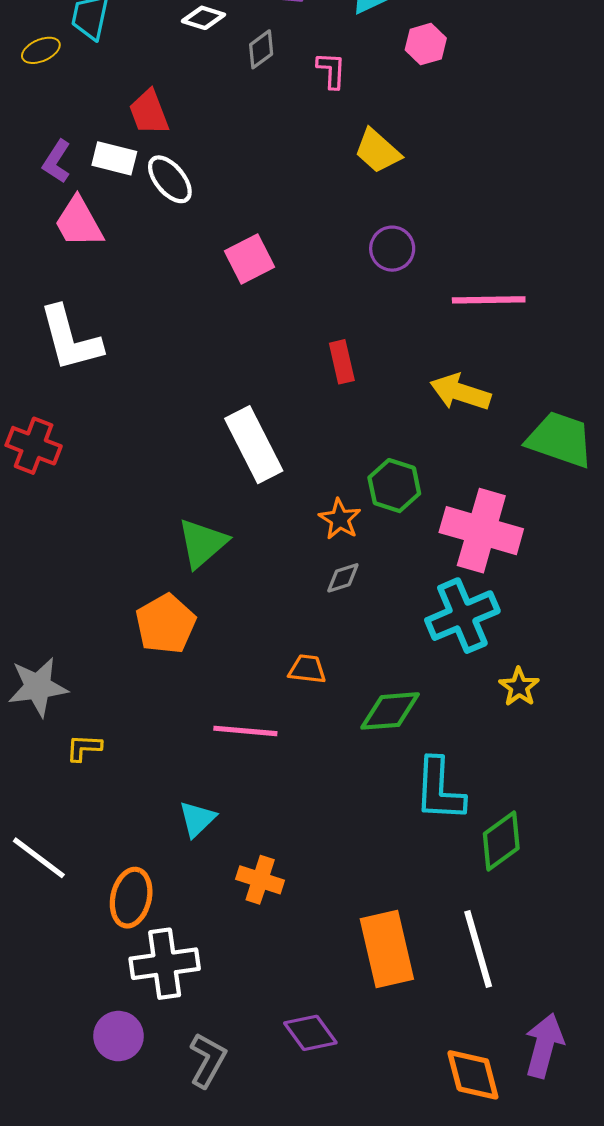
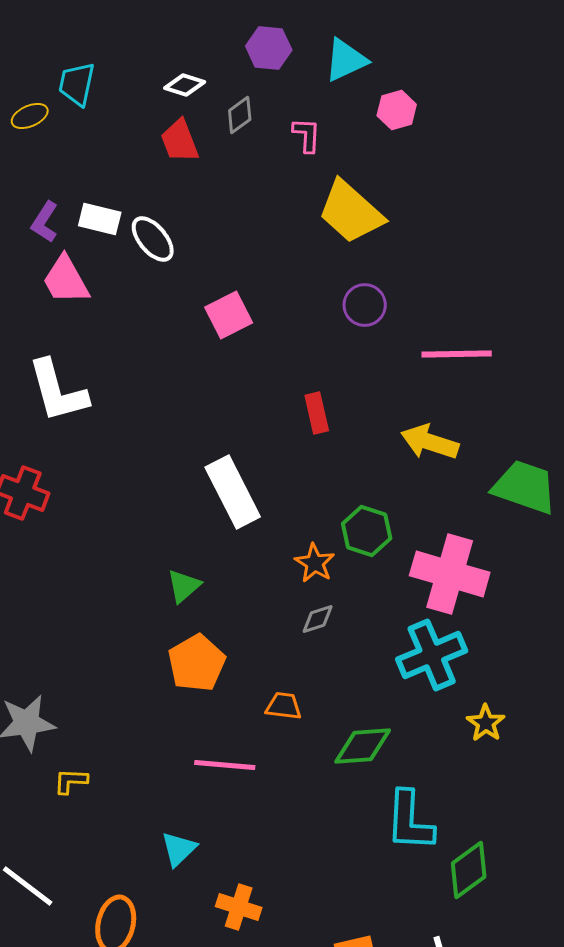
red trapezoid: (149, 112) -> (180, 141), moved
yellow trapezoid: (377, 151) -> (351, 212), size x1.5
green triangle: (202, 543) -> (184, 586), size x0.7
orange pentagon: (166, 624) -> (197, 663), moved

